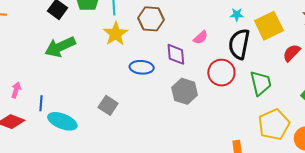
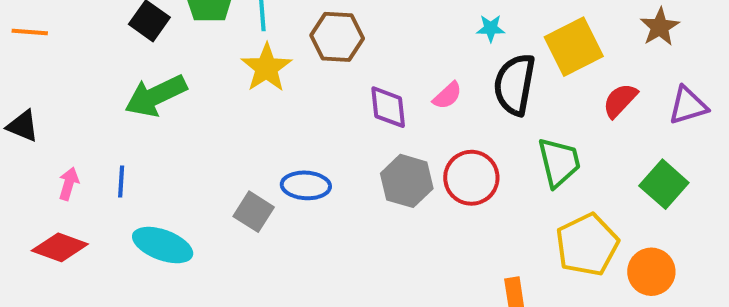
cyan star: (237, 15) -> (491, 28), moved
pink semicircle: (201, 37) -> (447, 95), moved
blue ellipse: (142, 67) -> (306, 185), moved
red circle: (221, 73) -> (471, 178), moved
blue line: (41, 103) -> (121, 182), moved

